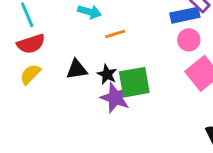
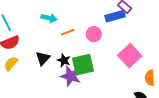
pink circle: (189, 40) -> (94, 34), moved
black triangle: (77, 69) -> (43, 58), turned -35

